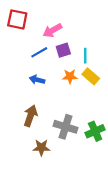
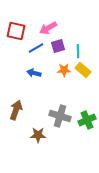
red square: (17, 19) -> (16, 31), moved
brown arrow: (30, 116) -> (16, 110), moved

